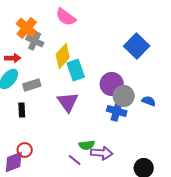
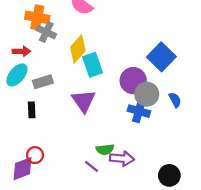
orange cross: (27, 28) -> (37, 17), turned -30
blue square: (137, 46) -> (161, 57), moved
blue semicircle: (149, 101) -> (175, 100), turned 40

